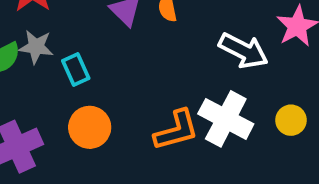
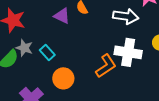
gray star: (36, 47) -> (24, 48), turned 30

